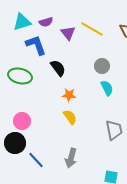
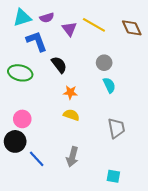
yellow semicircle: (70, 117) -> (71, 115), turned -35

